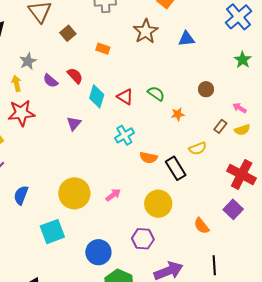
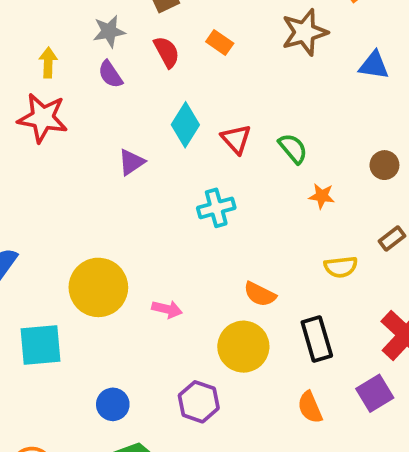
gray star: (28, 61) -> (109, 31), moved
red semicircle: (75, 76) -> (167, 52), moved
orange semicircle: (149, 158) -> (260, 294), moved
black rectangle: (176, 168) -> (317, 339), moved
pink arrow: (113, 195) -> (167, 309), turned 35
blue circle: (98, 252) -> (113, 404), size x0.7

